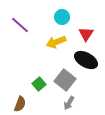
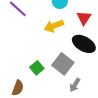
gray arrow: (69, 103) -> (75, 85), moved

